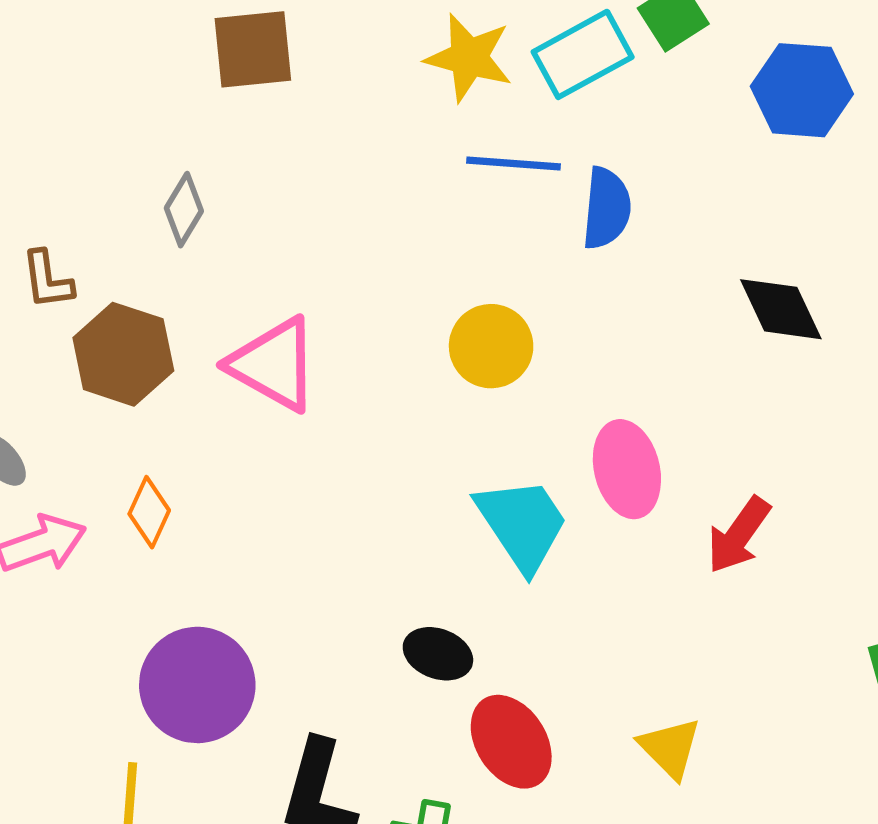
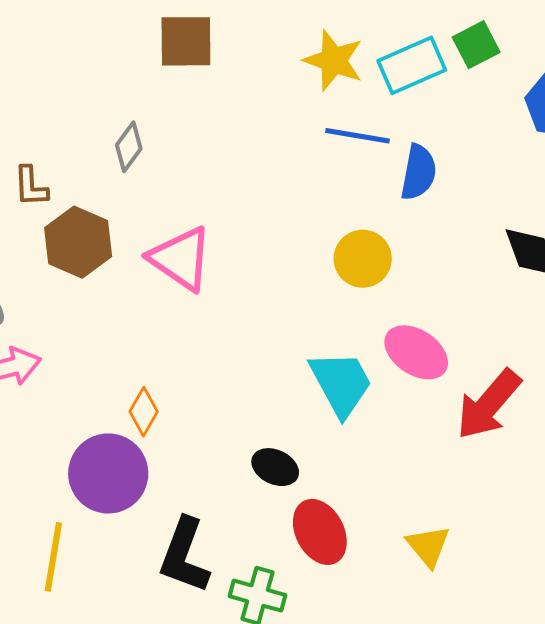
yellow circle: (491, 346) -> (363, 259), moved
pink ellipse: (627, 469) -> (416, 352), turned -48
orange diamond: (149, 512) -> (144, 412), moved
red arrow: (739, 535) -> (489, 404), size x1.4

